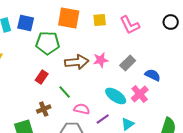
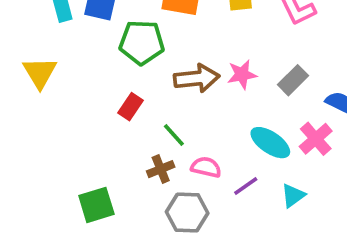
brown cross: (44, 109) -> (161, 169), moved

